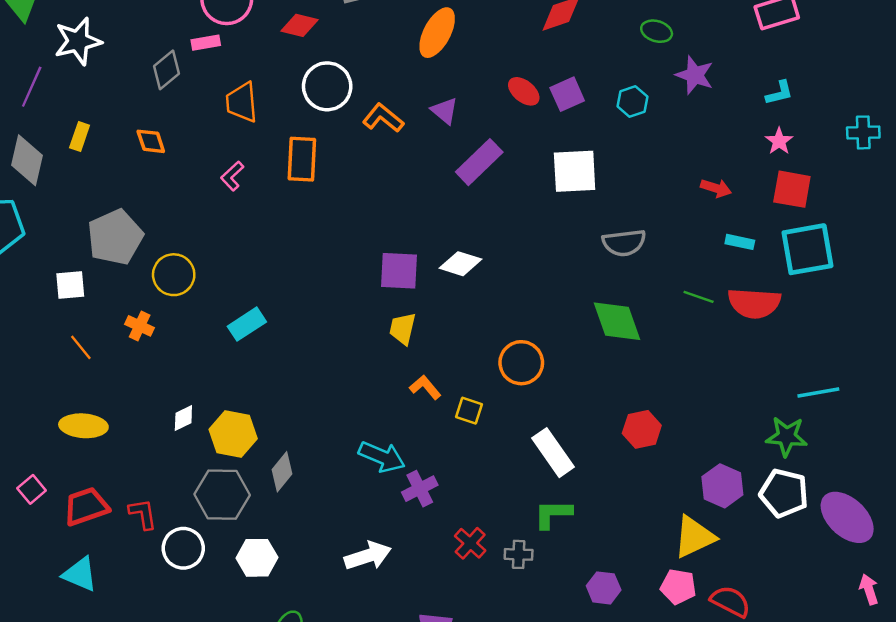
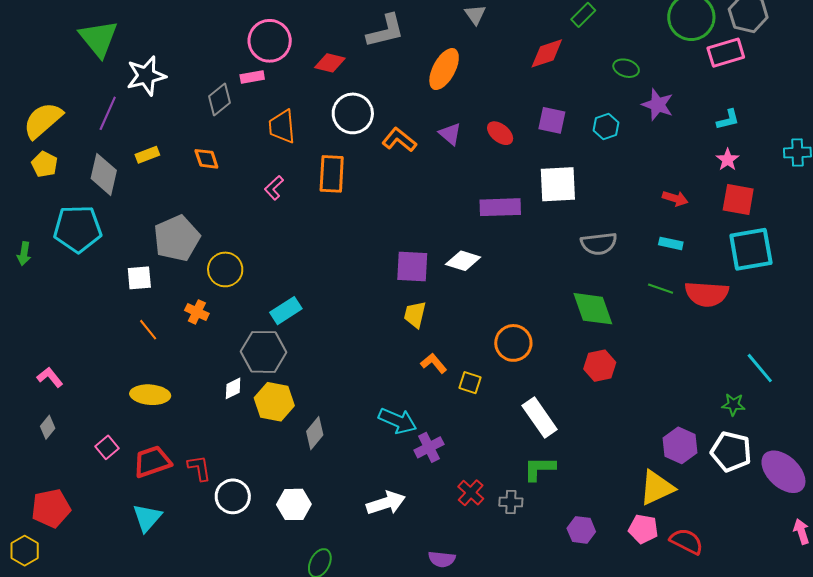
red ellipse: (524, 91) -> (500, 133), moved
purple square: (567, 94) -> (552, 120), turned 36
yellow rectangle: (80, 136) -> (147, 155), turned 50
purple rectangle: (479, 162) -> (500, 207), moved, turned 42
cyan rectangle: (740, 242) -> (671, 243), moved
cyan line: (818, 392) -> (760, 368), turned 60
red hexagon: (642, 429) -> (600, 366), moved
green star: (787, 436) -> (733, 405), size x0.7
gray hexagon: (222, 495) -> (263, 352), moved
cyan triangle: (80, 574) -> (147, 518), turned 48

